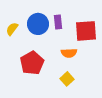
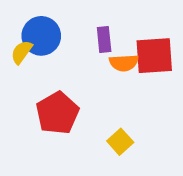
blue circle: (38, 24) -> (41, 36), moved
orange semicircle: (69, 53) -> (124, 63), moved

